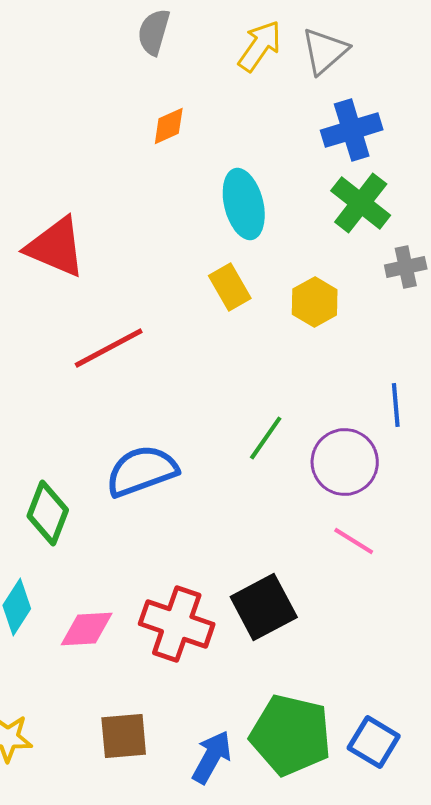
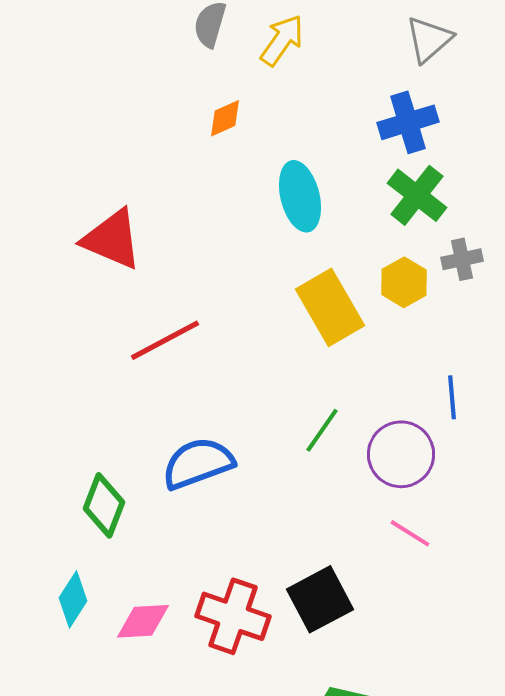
yellow arrow: (260, 46) -> (282, 40), moved
gray triangle: (325, 51) -> (429, 39), moved
yellow rectangle: (230, 287) -> (330, 307), moved, size x1.6
yellow hexagon: (315, 302) -> (404, 282), moved

